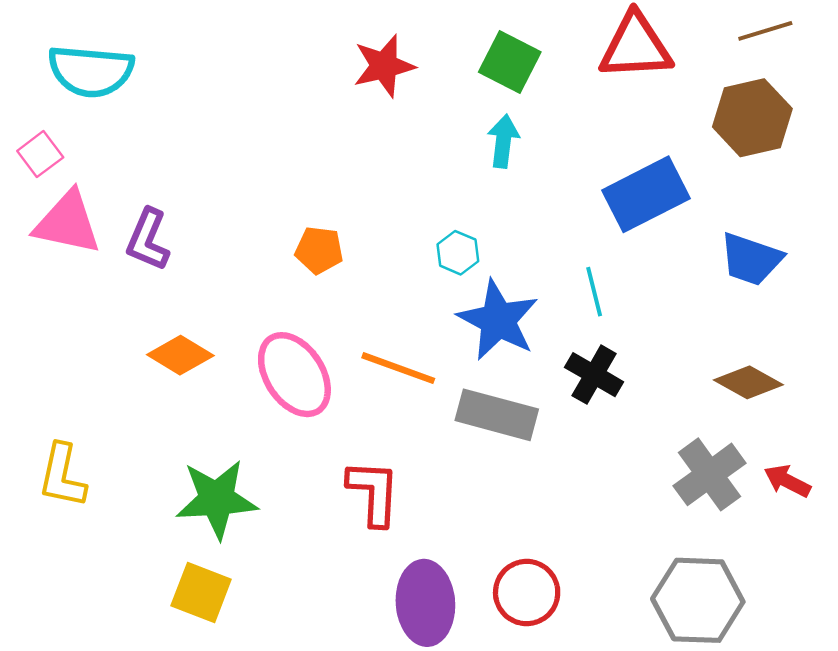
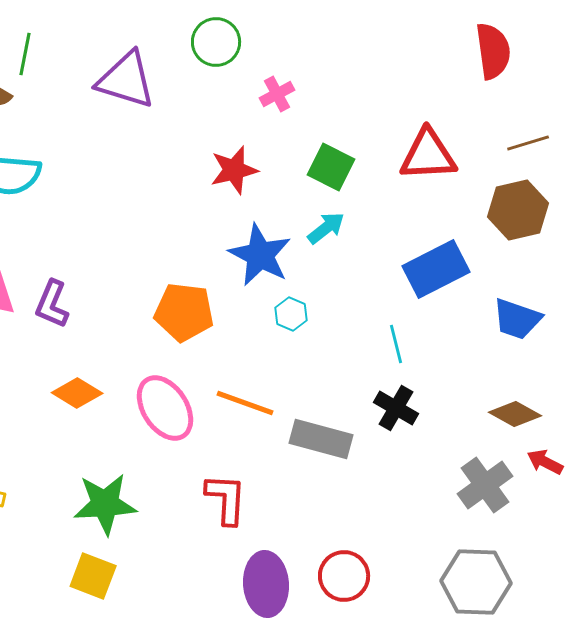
cyan arrow: (503, 141) -> (326, 228), turned 45
orange pentagon: (319, 250) -> (184, 312), size x1.6
blue star: (498, 320) -> (260, 255), moved
red arrow: (787, 481) -> (545, 462), moved

